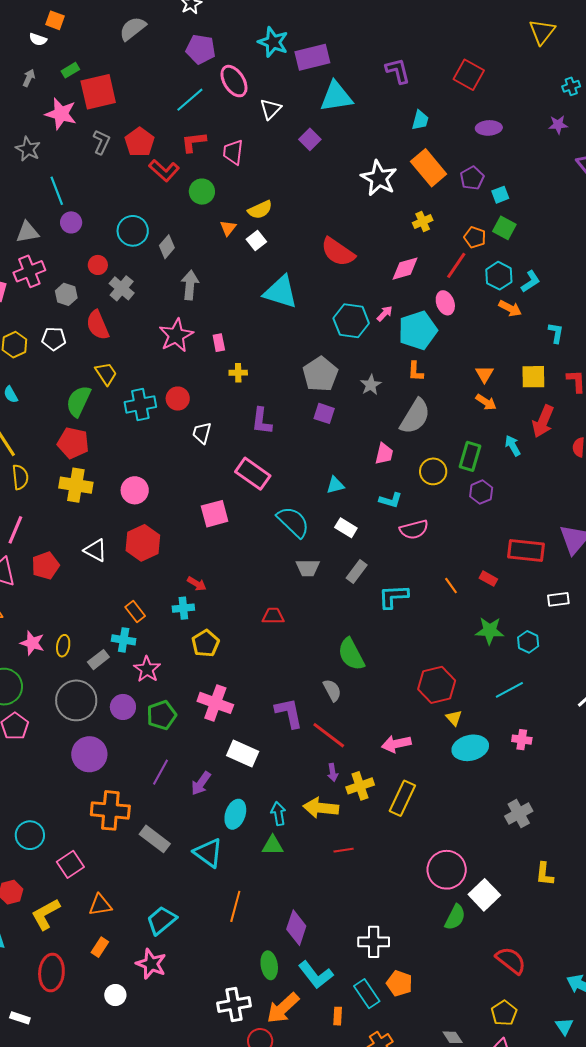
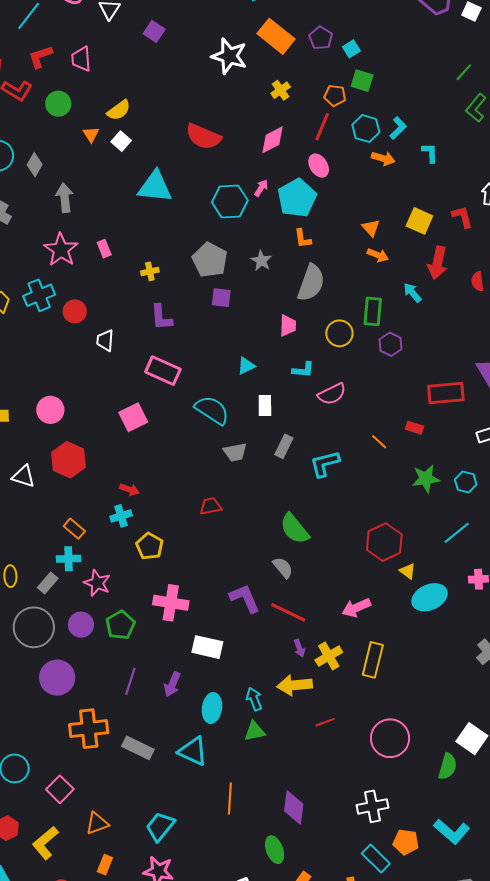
cyan L-shape: (556, 333) -> (430, 153), moved
yellow cross: (238, 373) -> (150, 271), moved
yellow square: (533, 377) -> (419, 221), turned 36
cyan cross: (140, 404) -> (39, 295), moved
white rectangle: (346, 528) -> (265, 406), turned 70
pink circle: (447, 870) -> (390, 738), moved
cyan L-shape: (316, 975) -> (452, 831), moved

